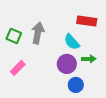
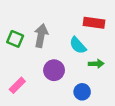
purple circle: (67, 64) -> (54, 70), moved
pink rectangle: (18, 68) -> (17, 85), moved

